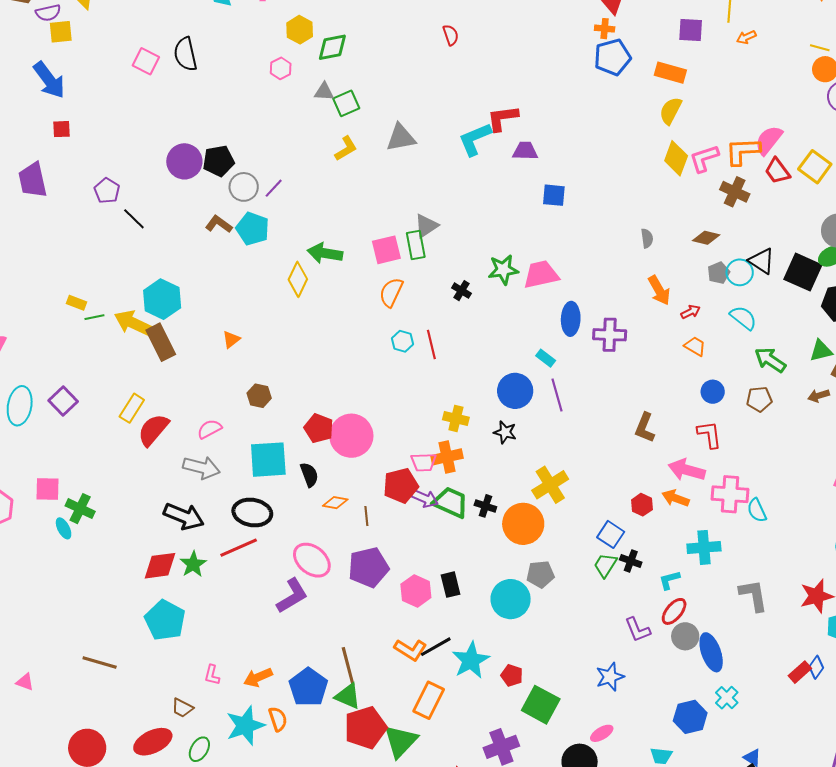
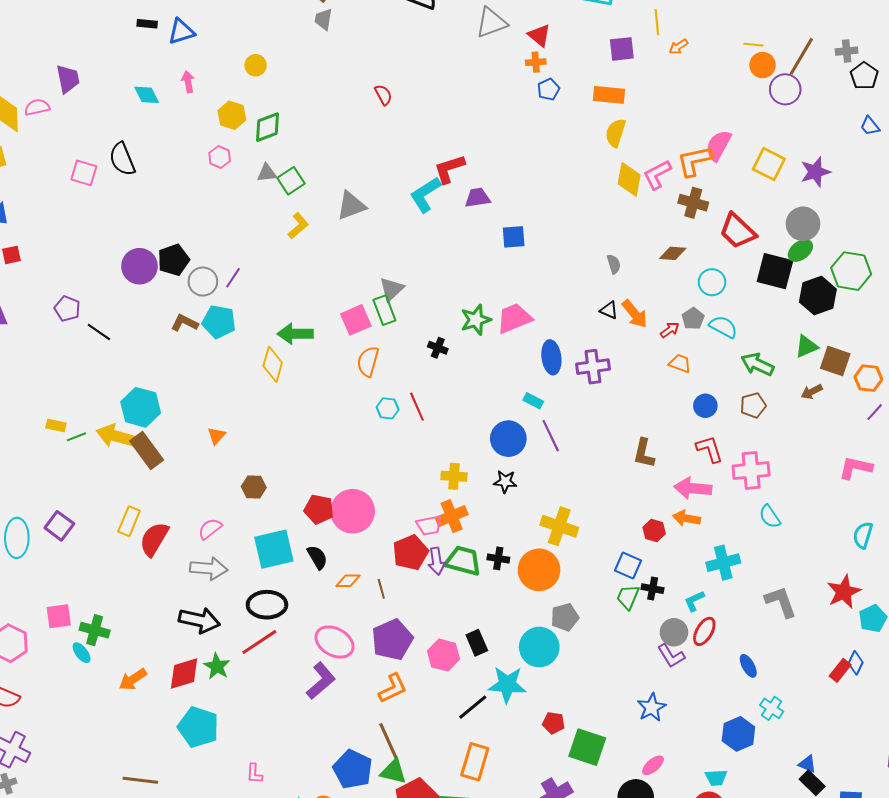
blue pentagon: (612, 57) -> (548, 89), size x0.6
red trapezoid: (777, 171) -> (738, 231), moved, size x1.4
black triangle: (762, 261) -> (609, 310), moved, size x0.7
gray pentagon: (719, 273) -> (693, 319), moved
yellow cross: (550, 485) -> (559, 526), turned -30
pink cross: (730, 494) -> (751, 471), moved
purple arrow: (425, 498) -> (437, 561), turned 68
gray circle: (685, 636) -> (674, 632), moved
orange L-shape: (410, 650) -> (393, 688), moved, turned -48
blue ellipse: (711, 652) -> (748, 666), size x0.6
cyan star: (471, 660) -> (507, 685), moved, turned -30
orange arrow: (258, 677) -> (133, 679), moved

